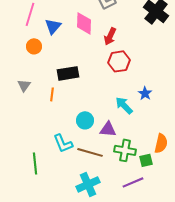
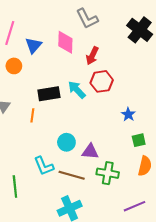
cyan arrow: (124, 105) -> (77, 90), moved
green square: (146, 160) -> (139, 140), moved
purple line: (133, 182) -> (135, 206), moved

